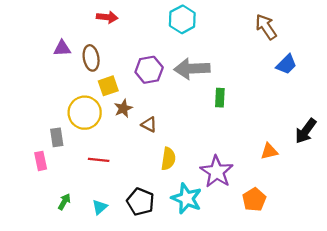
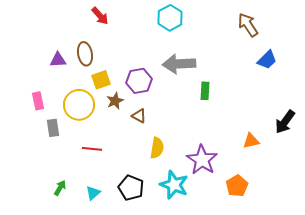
red arrow: (107, 17) -> (100, 16), turned 42
purple triangle: (62, 48) -> (58, 60), moved
purple hexagon: (149, 70) -> (139, 81), moved
pink rectangle: (41, 161) -> (38, 101), moved

